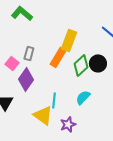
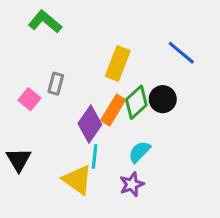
orange rectangle: (58, 57) -> (113, 110), moved
purple diamond: (26, 79) -> (90, 124), moved
purple star: (68, 124) -> (132, 184), moved

